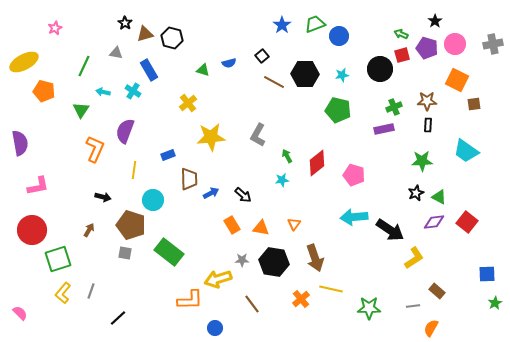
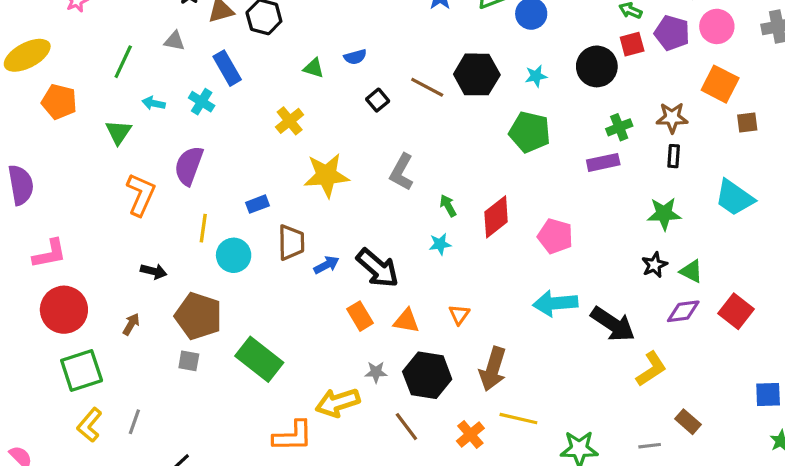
black square: (262, 56) -> (378, 100), moved
black arrow: (243, 195) -> (378, 268), size x1.6
cyan circle: (153, 200) -> (234, 255), moved
red circle: (32, 230) -> (64, 310), moved
brown arrow: (315, 258) -> (493, 369), turned 36
brown line: (252, 304) -> (406, 427), moved

